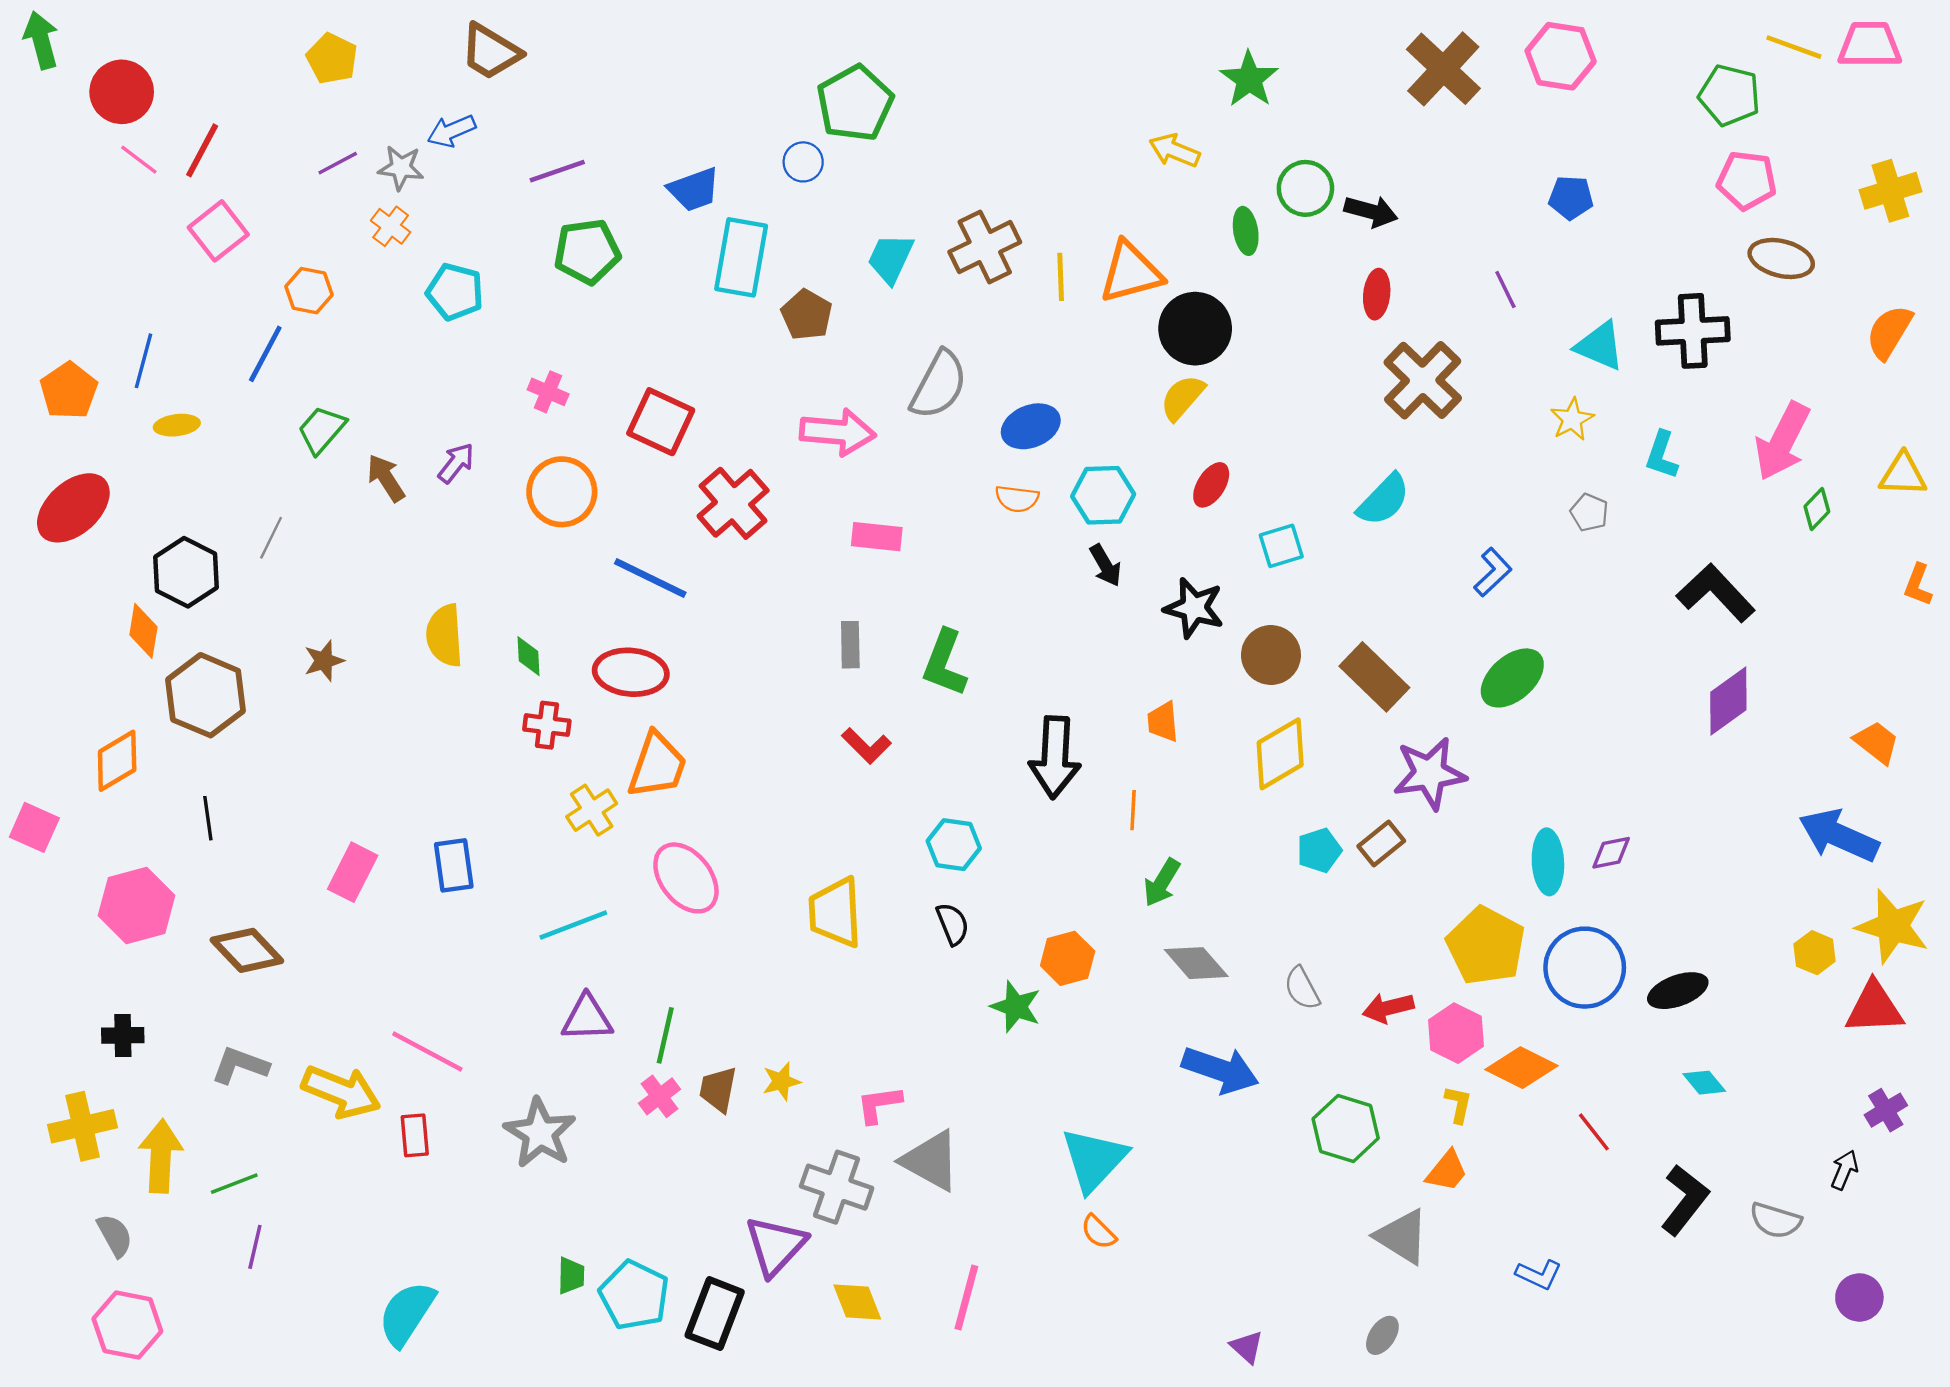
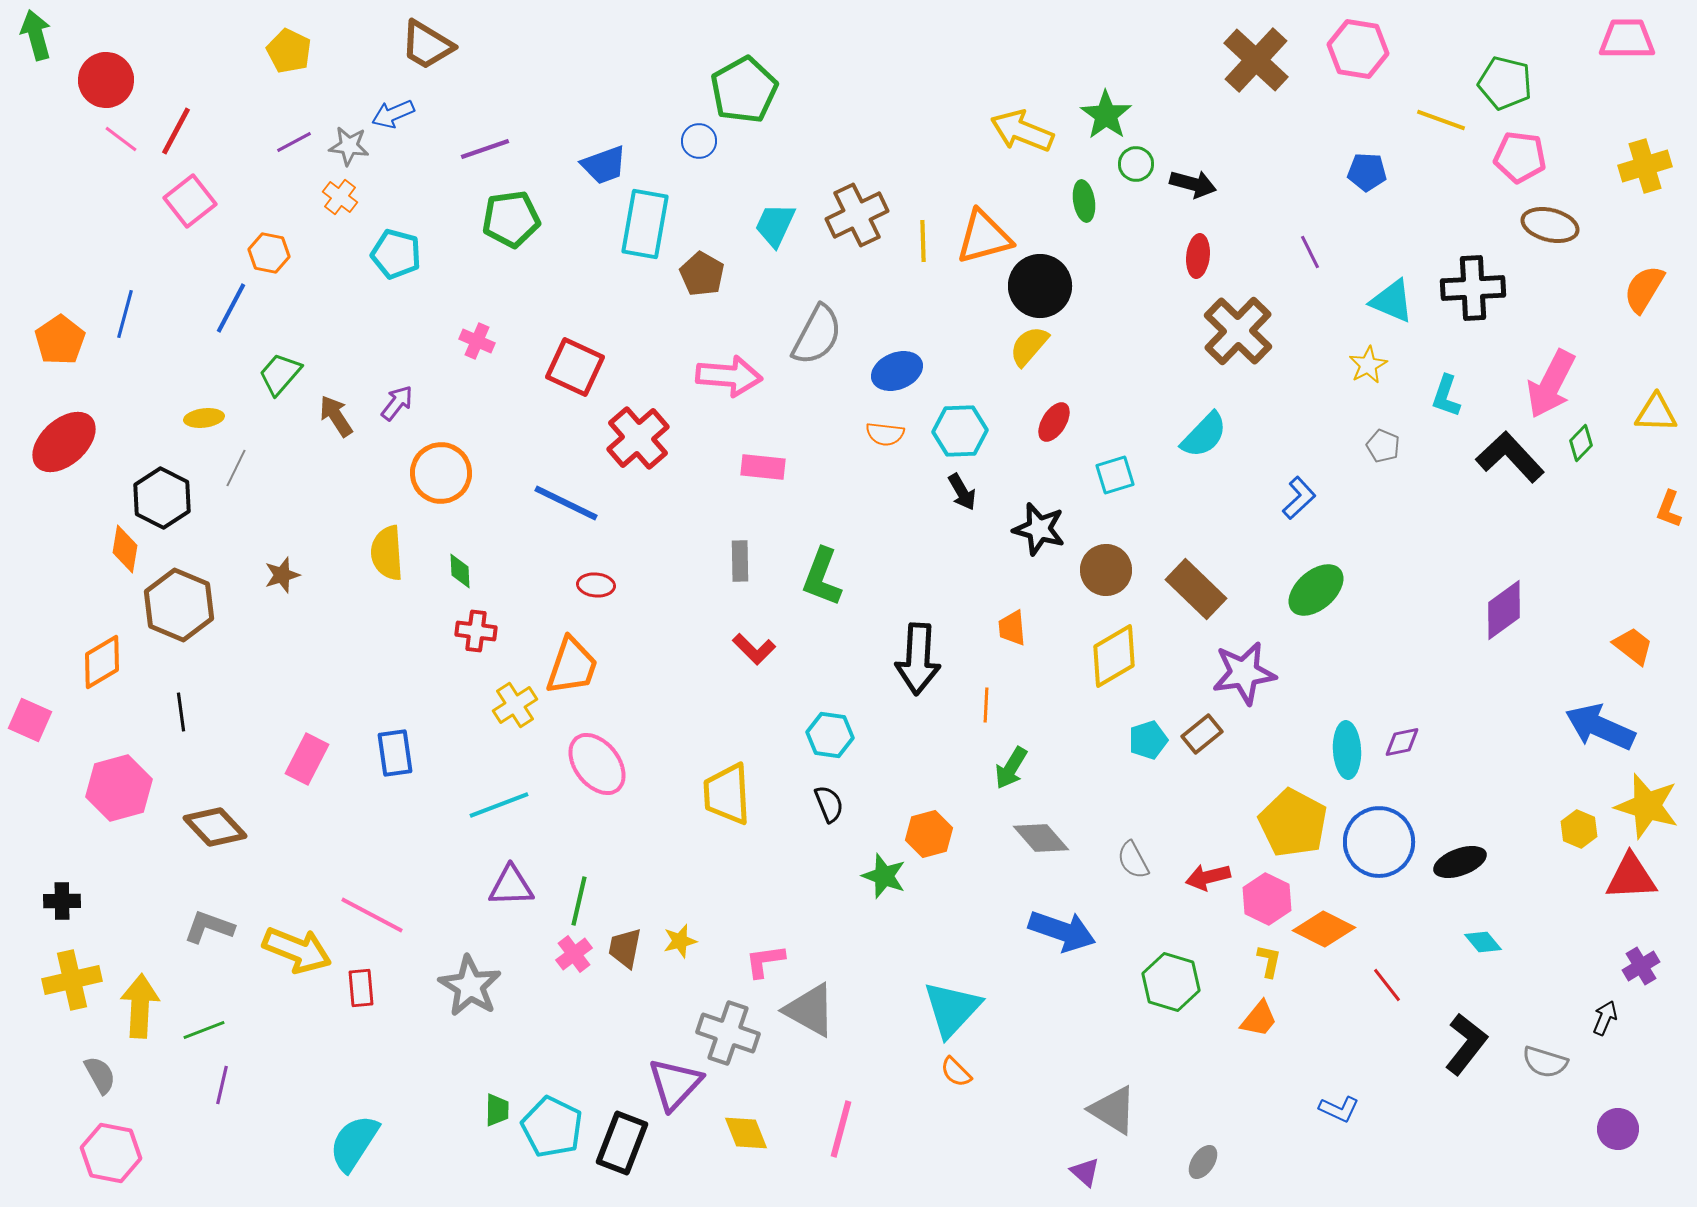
yellow line: (1794, 47) -> (1441, 120), moved
green star: (1249, 79) -> (1106, 115), moved
yellow arrow: (1174, 150) -> (1022, 131), size x1.4
green circle: (1305, 188) -> (1136, 164), size x0.7
yellow ellipse: (177, 425) -> (204, 418), moved
orange circle: (562, 492) -> (441, 473), moved
black L-shape: (1716, 593) -> (1510, 457), moved
red ellipse: (631, 672) -> (596, 585), moved, size x0.6
black cross: (123, 1035) -> (62, 901), moved
gray triangle: (1402, 1237) -> (1113, 1110), moved

